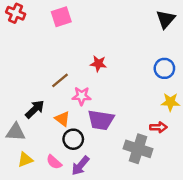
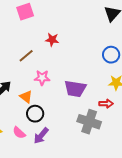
red star: (98, 64) -> (52, 40), moved
brown line: (60, 80) -> (26, 56), moved
purple trapezoid: (101, 120) -> (75, 89), moved

